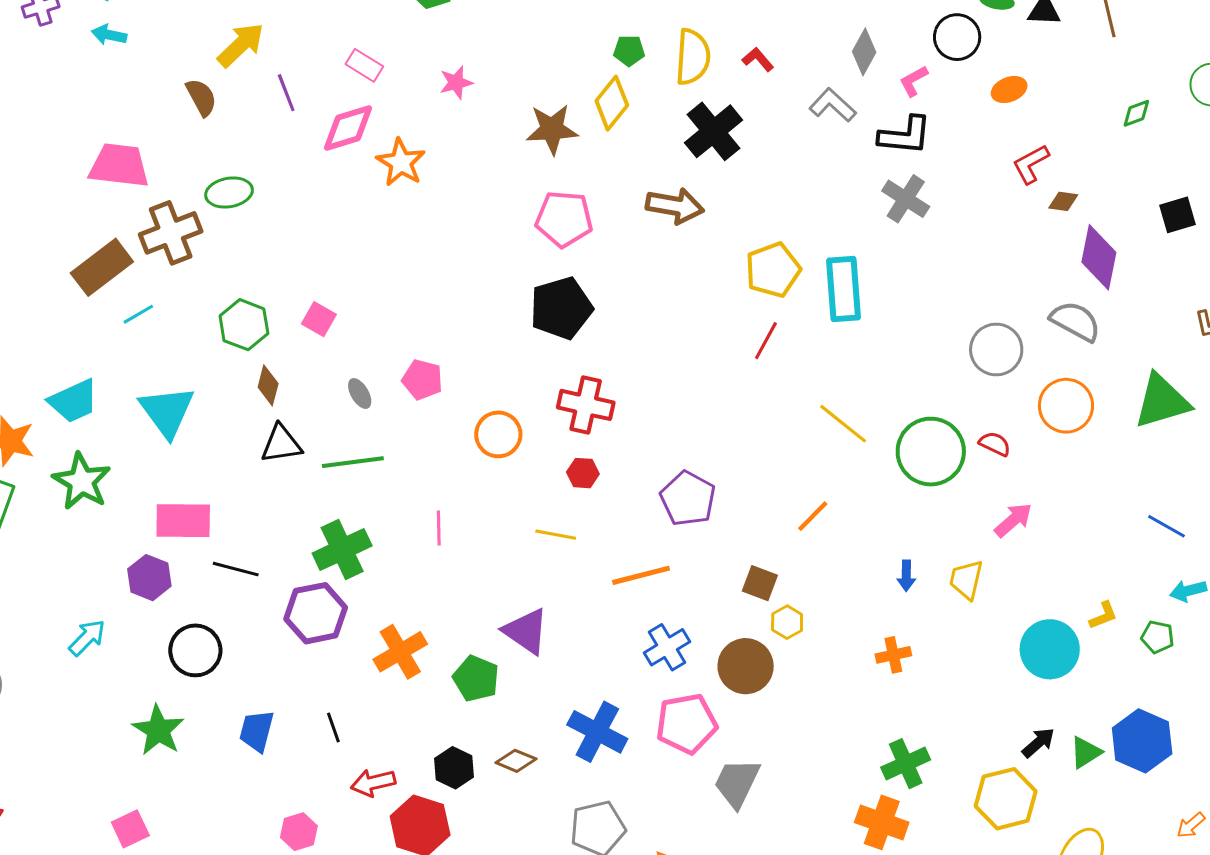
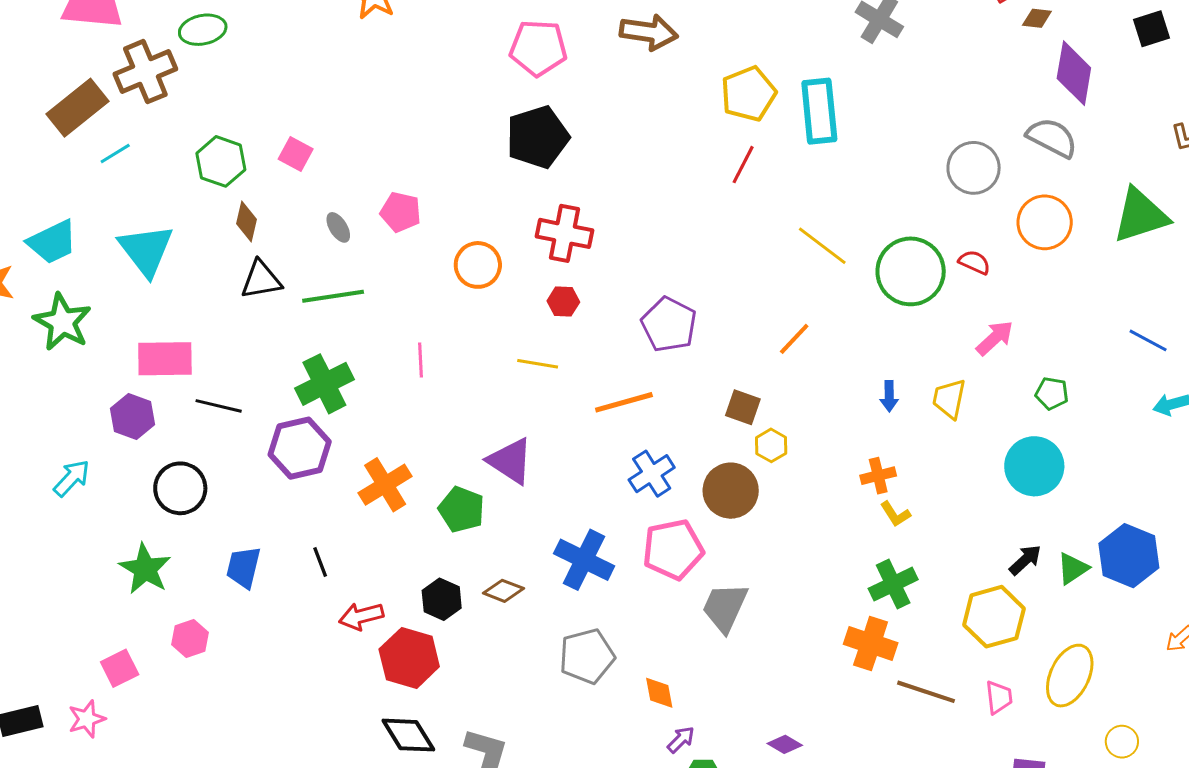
yellow L-shape: (1103, 615) -> (895, 514), moved, turned 80
green pentagon: (1157, 637) -> (1052, 393), moved
pink hexagon: (299, 832) -> (190, 638), moved

